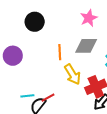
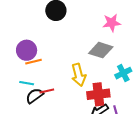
orange line: (60, 52) -> (34, 62), moved, turned 63
purple circle: (13, 56) -> (27, 50), moved

